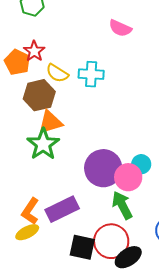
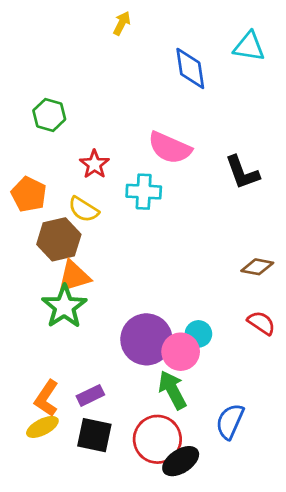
pink semicircle: (120, 28) -> (170, 148), size x1.4
red star: (34, 51) -> (94, 164), moved
cyan cross: (91, 74) -> (144, 192), moved
purple rectangle: (62, 209) -> (90, 395), size x0.6
black square: (82, 247) -> (94, 435), moved

